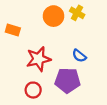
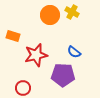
orange rectangle: (13, 30) -> (13, 36), moved
red circle: (33, 90) -> (23, 88), moved

